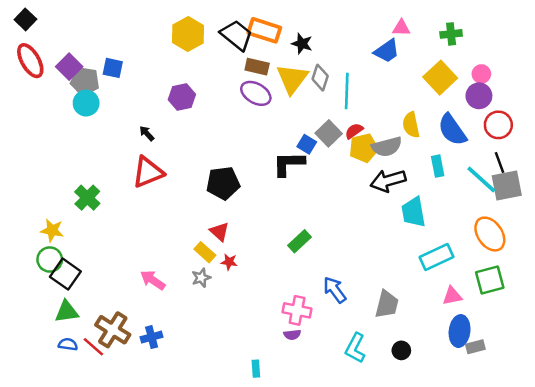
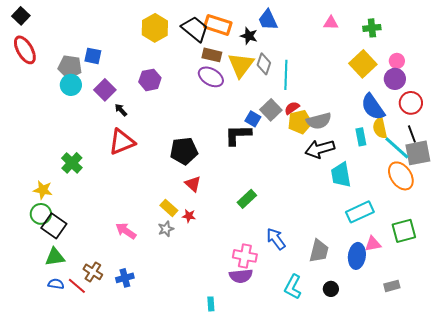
blue trapezoid: (387, 51) -> (268, 20), moved, turned 100
purple square: (69, 67) -> (105, 90), moved
yellow semicircle: (411, 125) -> (380, 128), moved
red triangle: (219, 232) -> (193, 184), moved
orange ellipse: (490, 234) -> (401, 176), moved
brown cross: (113, 330) -> (93, 272), size x0.7
blue ellipse: (460, 331) -> (357, 256), moved
purple semicircle: (292, 335) -> (241, 276), size x1.6

